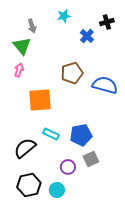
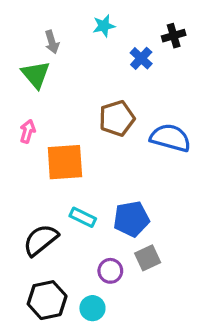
pink arrow: (19, 70) -> (28, 131), moved

